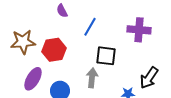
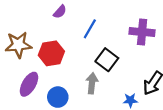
purple semicircle: (62, 11) -> (60, 12), turned -112
black square: (106, 56) -> (107, 60), turned 30

